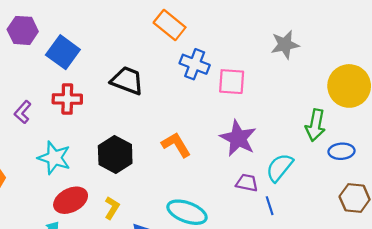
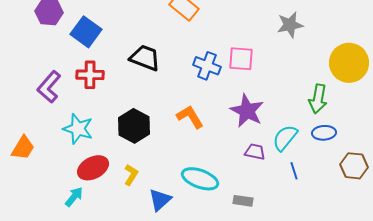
blue cross: (195, 64) -> (207, 66), moved
purple L-shape: (23, 112) -> (49, 87), size x1.5
blue ellipse: (342, 151) -> (324, 133), moved
blue line: (270, 206) -> (294, 171), moved

